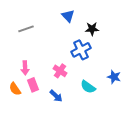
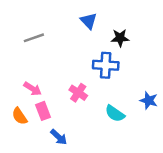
blue cross: (81, 50) -> (106, 65), turned 30
pink arrow: (25, 68) -> (33, 89), turned -56
blue arrow: (56, 96) -> (59, 137), moved

